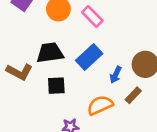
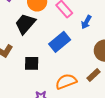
black trapezoid: (50, 53) -> (25, 24), moved, turned -45
blue arrow: (116, 75) -> (86, 22), moved

